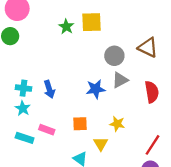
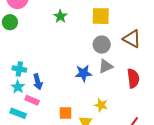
yellow square: (92, 22) -> (101, 16), moved
blue arrow: (49, 89) -> (38, 82), moved
orange square: (80, 124) -> (66, 113), moved
pink rectangle: (47, 130) -> (32, 100), moved

